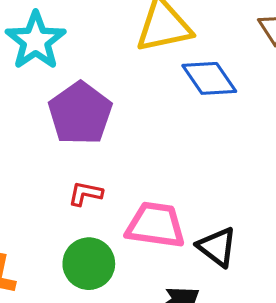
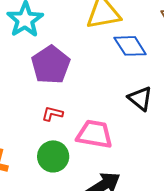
black triangle: (217, 247) -> (140, 98), moved

